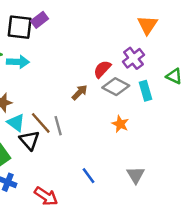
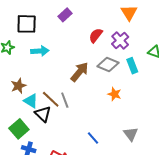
purple rectangle: (40, 20) -> (65, 15), moved
cyan arrow: (18, 62) -> (40, 51), moved
red semicircle: (102, 69) -> (96, 35), moved
brown arrow: (80, 92) -> (80, 72), size x1.5

